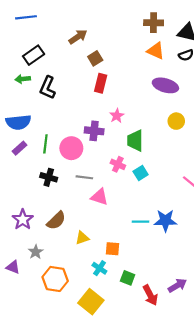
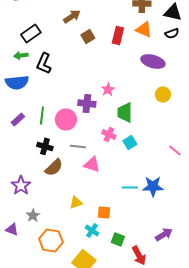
red rectangle: (101, 83) -> (118, 35), moved
blue semicircle: (18, 122) -> (17, 82), moved
brown semicircle: (56, 221) -> (54, 167), moved
purple arrow: (177, 285) -> (164, 234), moved

